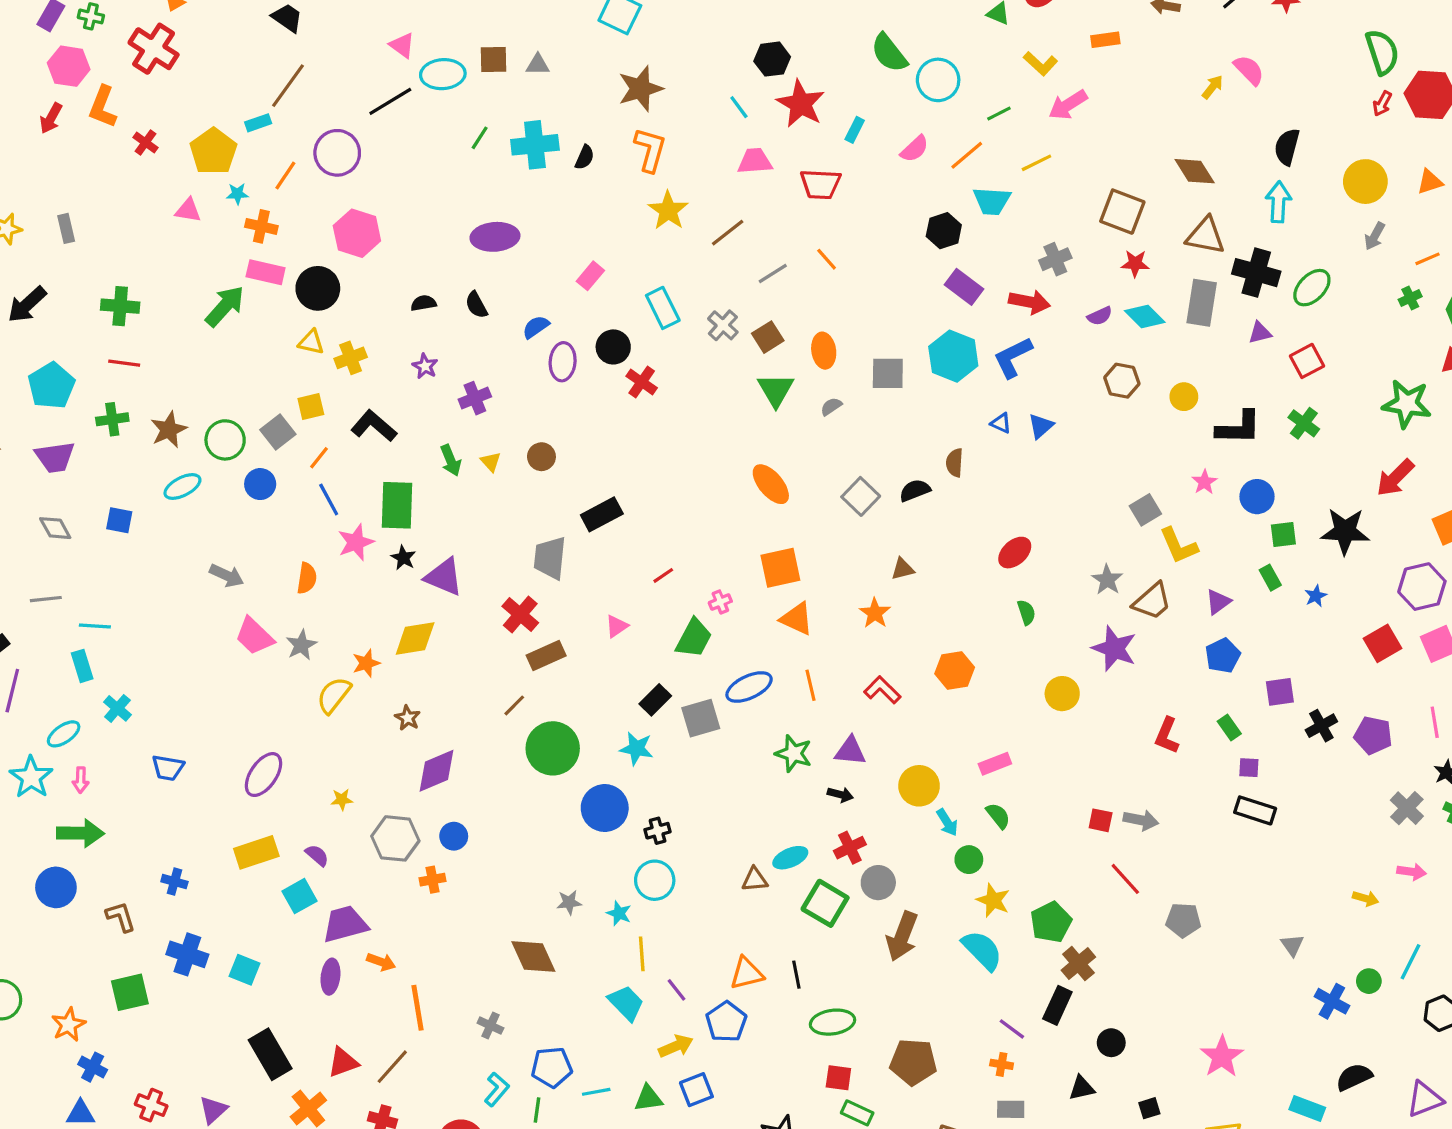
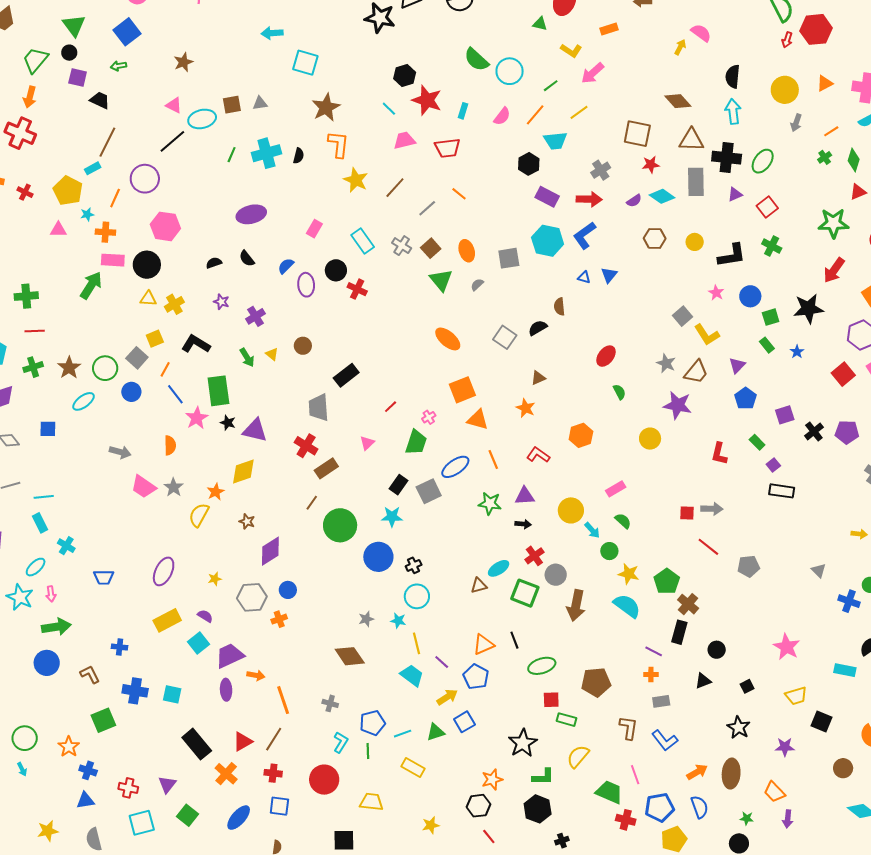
purple square: (1249, 768) -> (773, 465), turned -32

